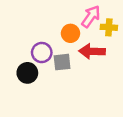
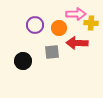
pink arrow: (91, 17) -> (76, 14), turned 54
purple circle: (42, 53) -> (35, 25), moved

